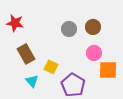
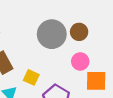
gray circle: (69, 29) -> (52, 34), size x1.6

